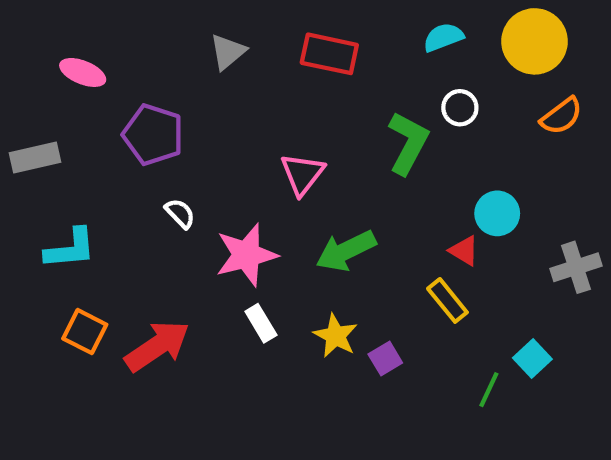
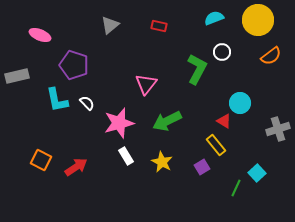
red rectangle: (329, 54) -> (159, 26), size x0.6
cyan L-shape: (70, 249) -> (57, 100), moved, turned 84
red arrow: (157, 346) -> (76, 167), size x0.7
purple square: (385, 359) -> (202, 167), moved

